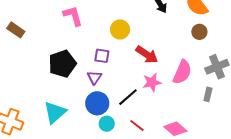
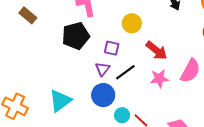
black pentagon: (62, 64) -> (76, 36), moved
black line: (128, 97) -> (125, 72), moved
cyan circle: (107, 124) -> (122, 115), moved

